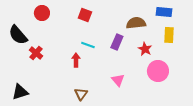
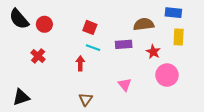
red circle: (42, 13) -> (44, 24), moved
red square: (85, 15) -> (90, 27), moved
black semicircle: (18, 35) -> (19, 19), moved
purple rectangle: (117, 42) -> (124, 44), turned 63

